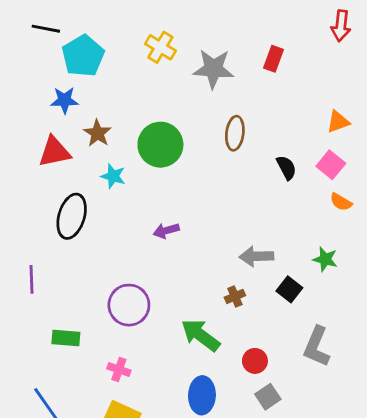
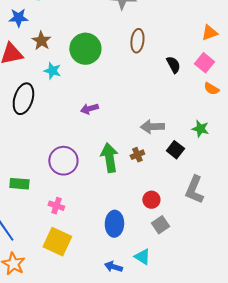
green arrow: (201, 335) -> (109, 158), moved, turned 44

